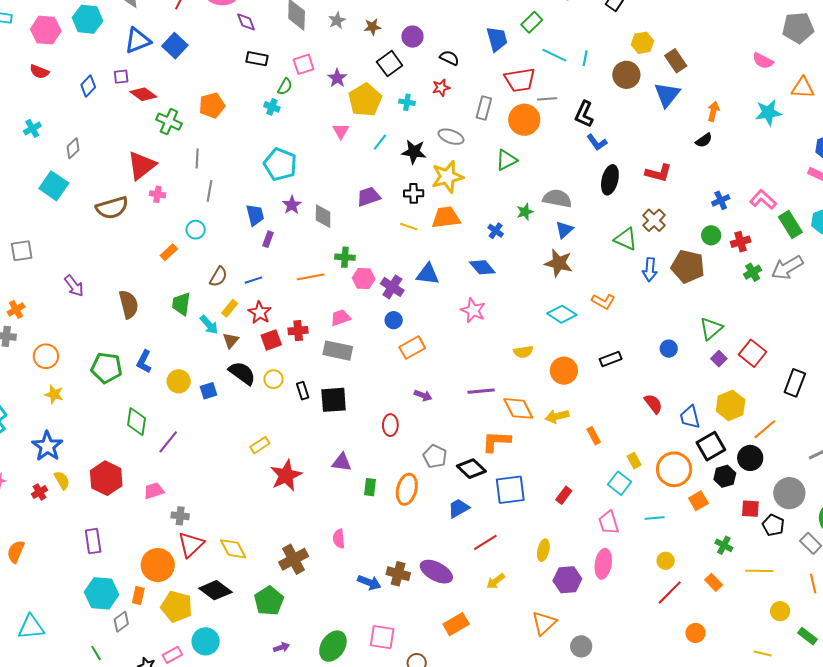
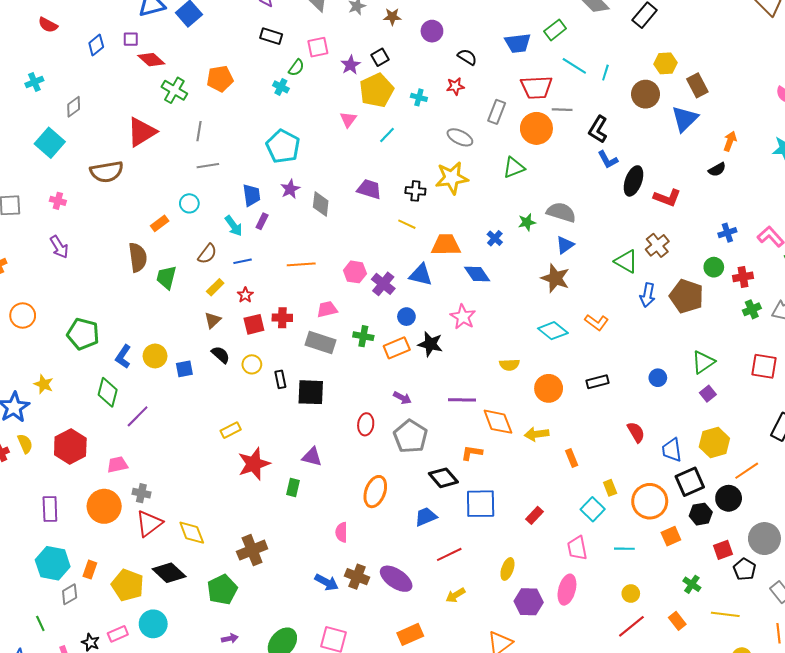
blue trapezoid: (497, 39) -> (518, 43), turned 92
black square: (390, 64) -> (380, 57), moved, size x0.7
black star: (414, 152) -> (430, 344), moved
black ellipse: (610, 180) -> (633, 181), moved
gray line: (210, 191) -> (208, 166), turned 65
pink cross: (157, 194) -> (58, 201), moved
purple trapezoid: (369, 197) -> (369, 189), turned 30
orange trapezoid: (446, 218) -> (446, 245), moved
green cross: (345, 257) -> (363, 336), moved
brown semicircle: (129, 304) -> (138, 257), moved
red star: (260, 313) -> (245, 295), size x0.7
blue circle: (394, 320) -> (406, 317), moved
cyan arrow: (209, 325) -> (234, 226), moved
red square: (753, 353) -> (764, 366), moved, turned -36
blue L-shape: (144, 362) -> (123, 357), moved
black semicircle: (242, 373) -> (221, 355), size x0.7
yellow star: (54, 394) -> (44, 384), moved
orange L-shape: (496, 441) -> (472, 453), size x0.7
gray pentagon: (435, 456) -> (410, 436), moved, size x1.4
green rectangle: (370, 487) -> (293, 488), moved
red square: (750, 509) -> (723, 550), turned -30
pink semicircle: (339, 539) -> (341, 532), moved
orange circle: (158, 565) -> (104, 506), moved

